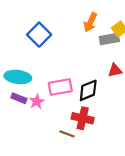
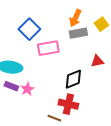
gray rectangle: (109, 39) -> (78, 33), moved
pink rectangle: (60, 87) -> (48, 48), moved

